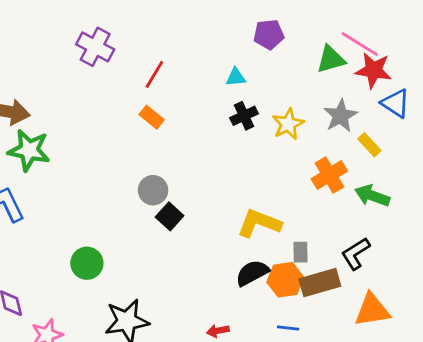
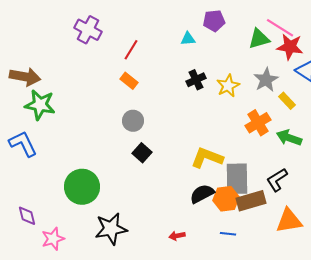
cyan triangle: (236, 77) -> (188, 39), moved
gray circle: (153, 190) -> (133, 121), moved
gray rectangle: (300, 252) -> (237, 179), size x2.0
green circle: (87, 263) -> (82, 187), size x1.5

